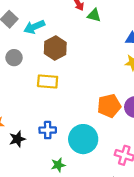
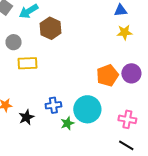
yellow rectangle: (48, 81) -> (27, 63), moved
green star: (58, 165) -> (67, 123), moved

